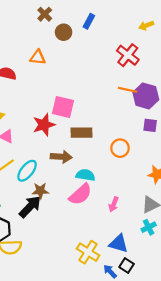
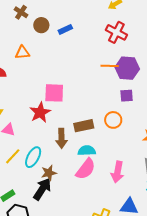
blue rectangle: (89, 21) -> (65, 29), moved, turned 48
red cross: (128, 55) -> (116, 32), moved
purple square: (150, 125) -> (127, 96), moved
brown rectangle: (82, 133) -> (84, 126), moved
brown arrow: (61, 157) -> (61, 138), turned 96
pink arrow: (114, 204) -> (118, 172), size x1.5

